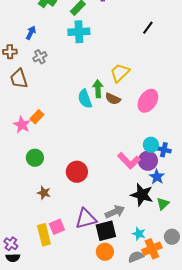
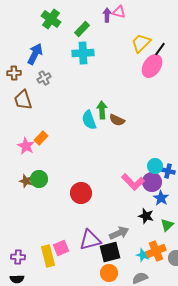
black line: (148, 28) -> (160, 49), moved
blue arrow: (31, 33) -> (35, 54), size x1.5
yellow trapezoid: (120, 73) -> (141, 43), moved
pink ellipse: (148, 101) -> (152, 66), moved
brown star: (44, 193) -> (26, 181), moved
black star: (142, 195) -> (146, 216), size x0.7
purple cross: (11, 244) -> (18, 257), moved, turned -32
orange cross: (152, 249) -> (156, 251), moved

